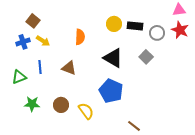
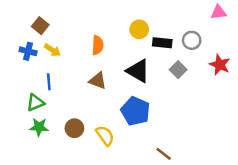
black rectangle: (135, 26) -> (162, 43), moved
red star: (180, 30) -> (220, 65), moved
blue cross: (23, 42) -> (28, 51), turned 32
brown triangle: (69, 68) -> (98, 81), moved
green triangle: (19, 77) -> (35, 103), moved

